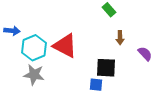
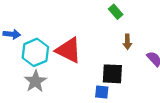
gray star: (34, 75) -> (35, 81), turned 30

